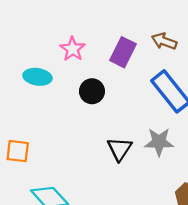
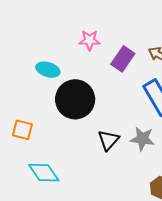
pink star: (73, 49) -> (90, 40), moved, turned 30
black circle: (92, 91) -> (75, 99), moved, size x1.8

